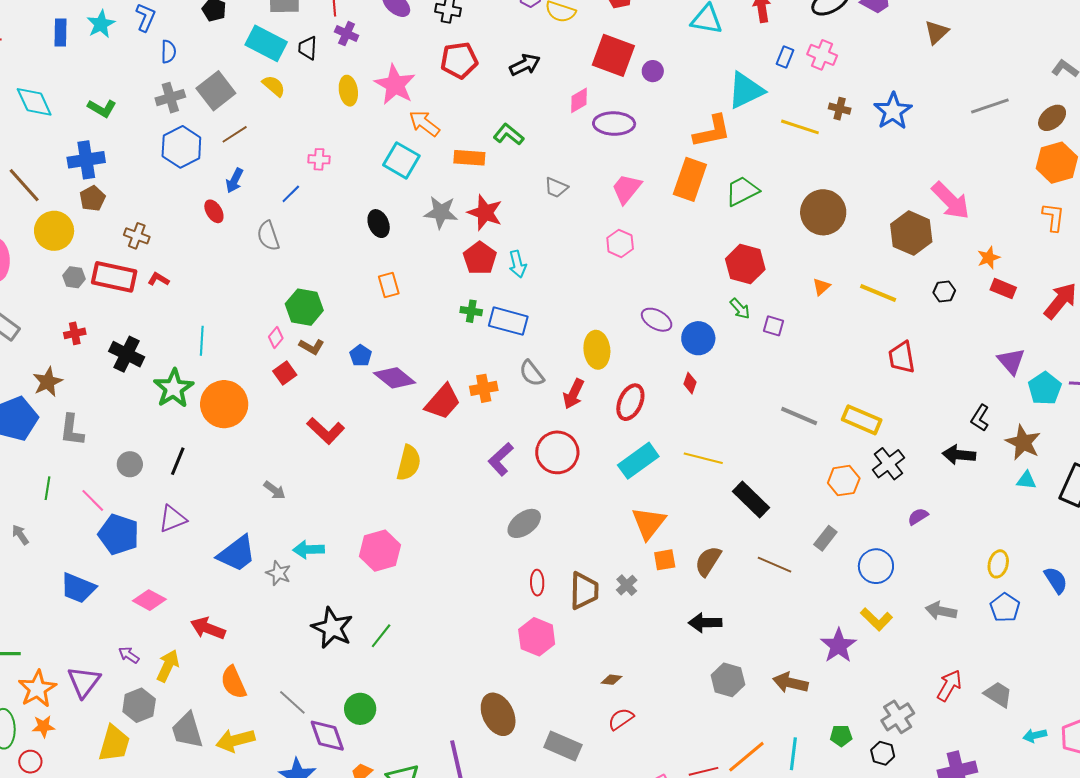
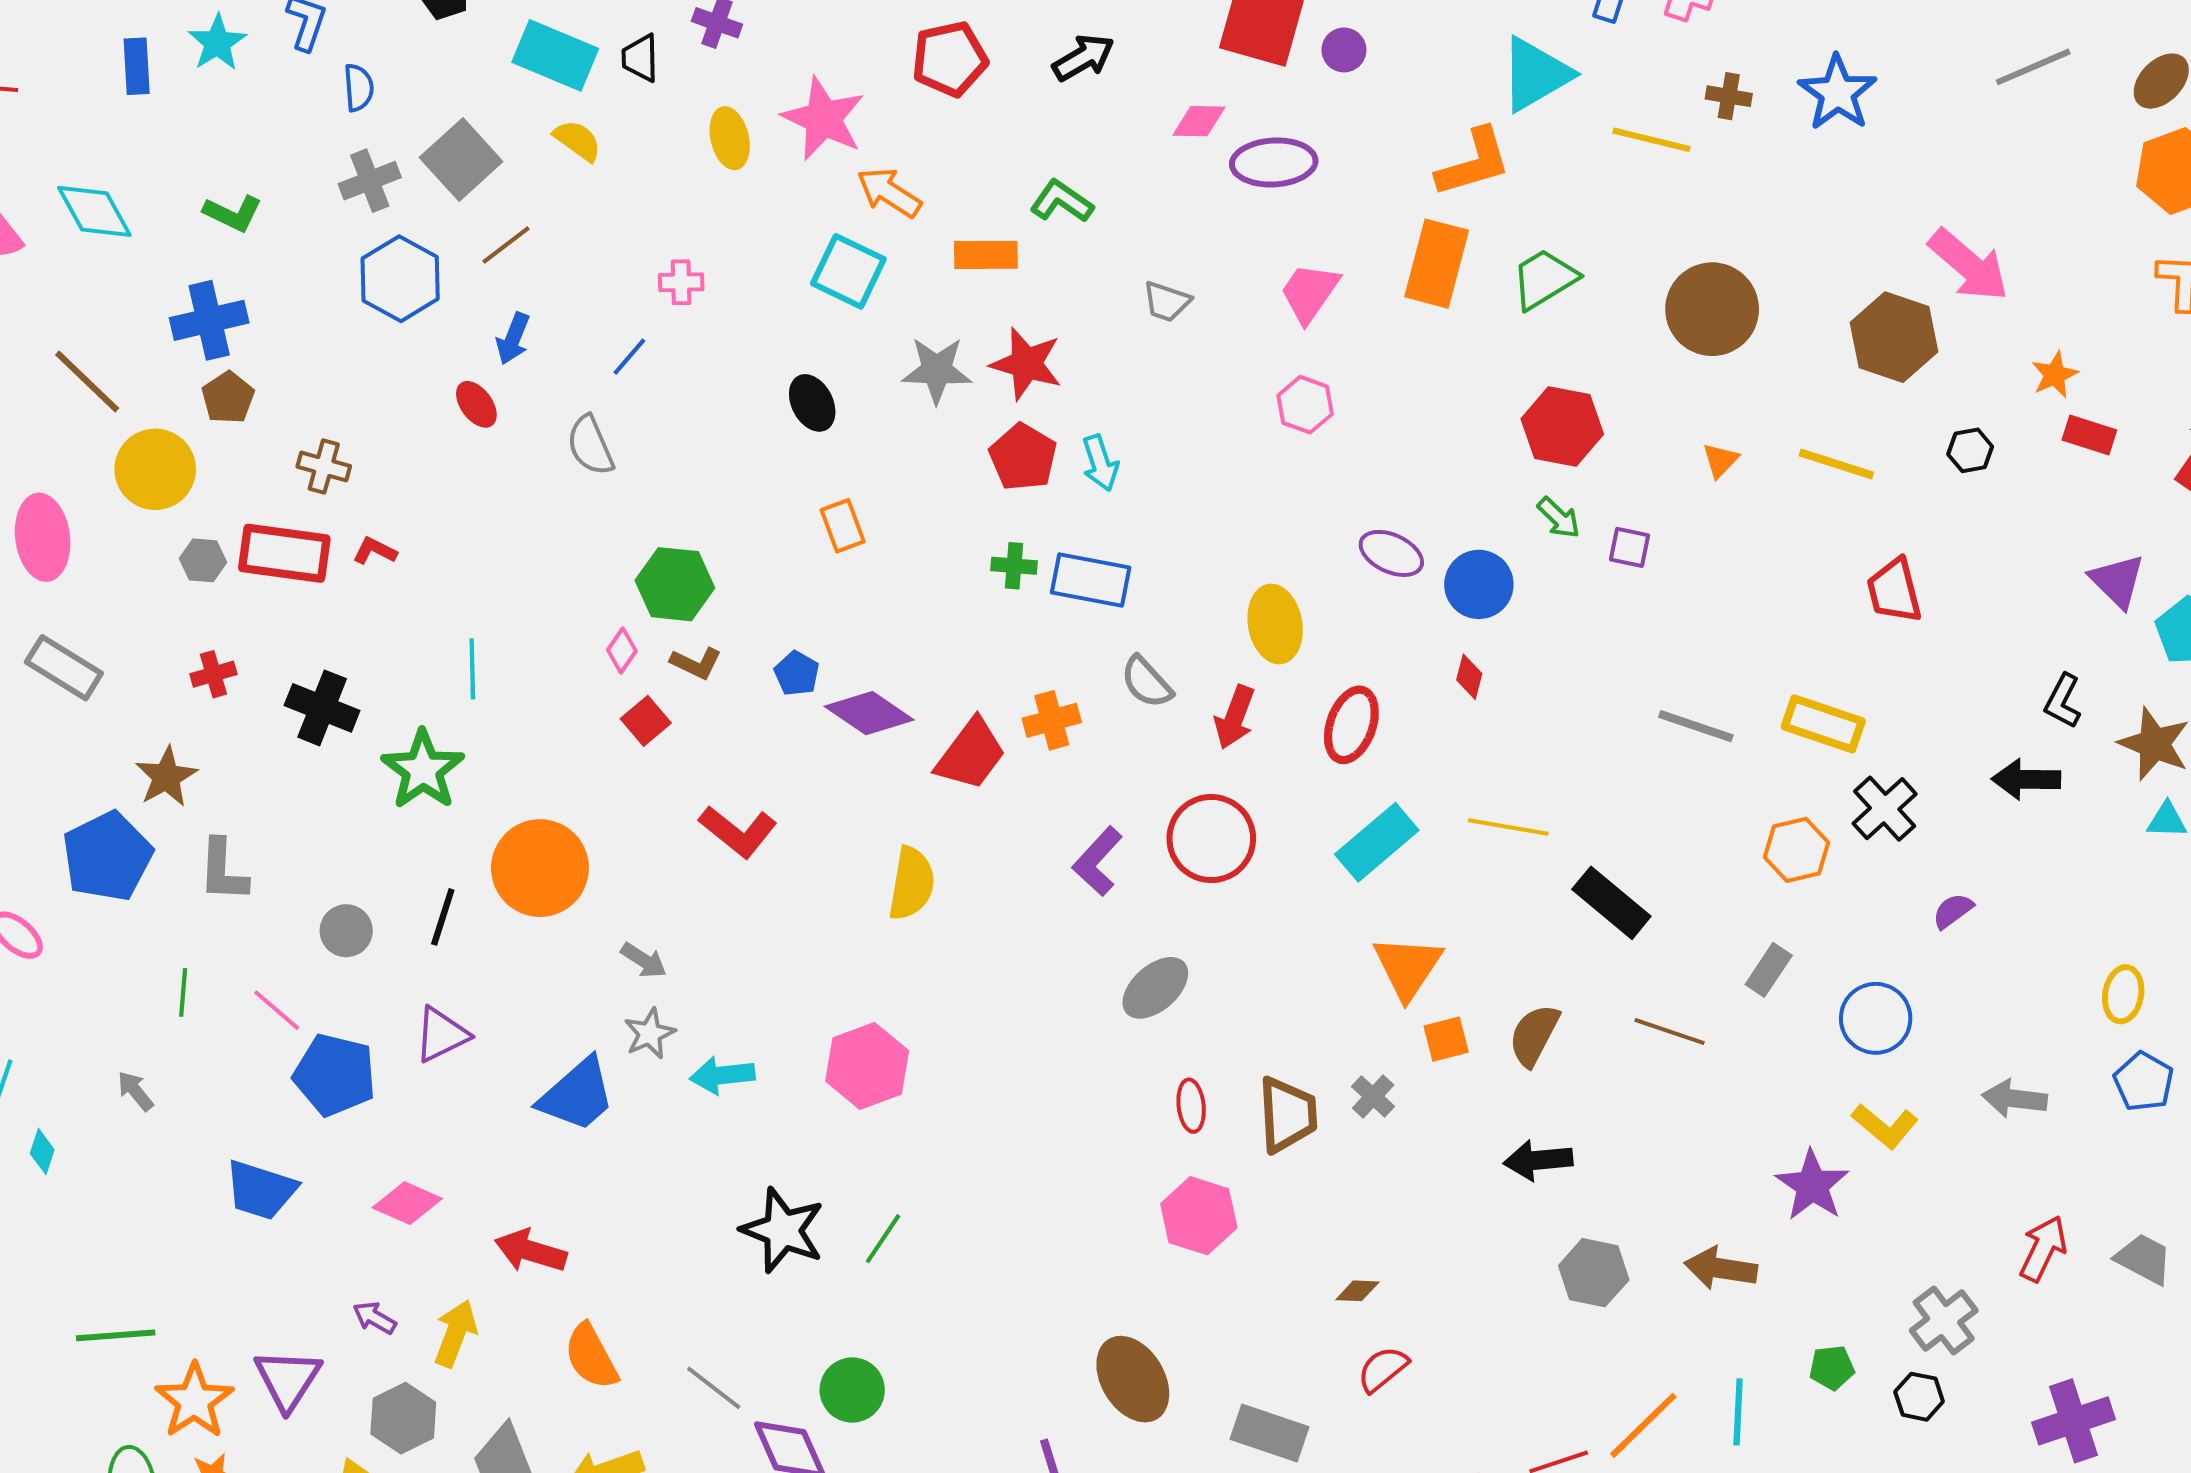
pink diamond: (579, 100) -> (1199, 121), turned 36
orange circle: (224, 404) -> (540, 868), moved
gray star: (278, 573) -> (650, 1034), moved, turned 30

